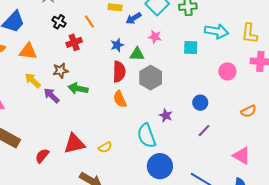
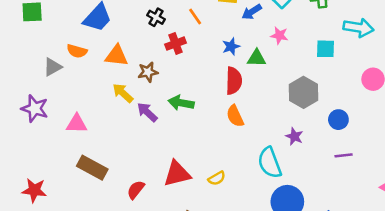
brown star: (61, 71) -> (148, 72), moved
gray hexagon: (151, 78) -> (303, 92), moved
purple line: (204, 131) -> (344, 155), turned 40

